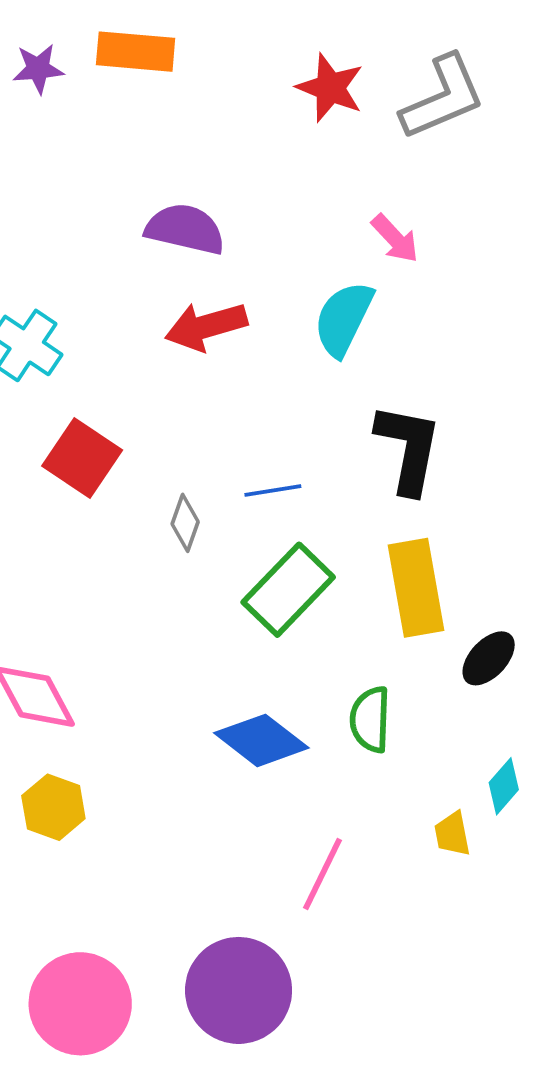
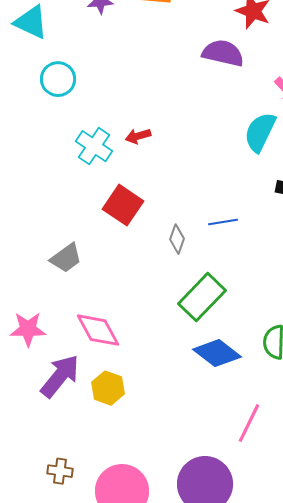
purple semicircle: (185, 229) -> (223, 53), moved
red arrow: (206, 326) -> (138, 136), moved, size x0.6
green rectangle: (288, 590) -> (202, 297), moved

